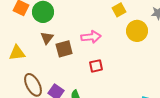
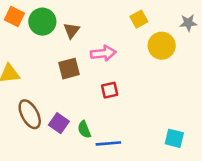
brown triangle: (47, 38) -> (72, 30), moved

